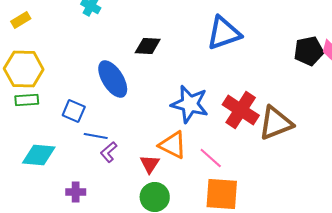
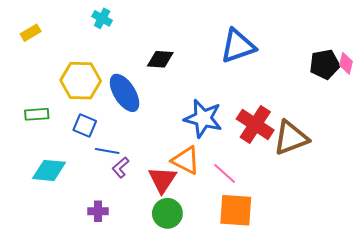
yellow hexagon: (24, 69) -> (81, 81), moved
red triangle: (150, 164) -> (162, 180), size x1.4
purple cross: (76, 192) -> (98, 211), moved

